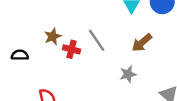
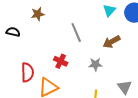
brown star: (53, 37) -> (38, 14), moved
red cross: (72, 49) -> (61, 61), moved

